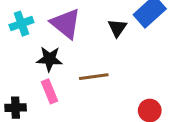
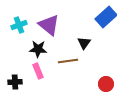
black triangle: (117, 28) -> (84, 43), moved

